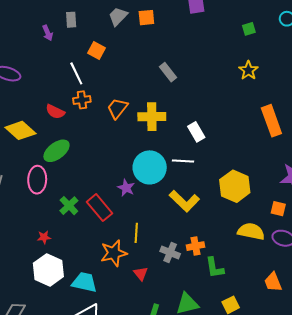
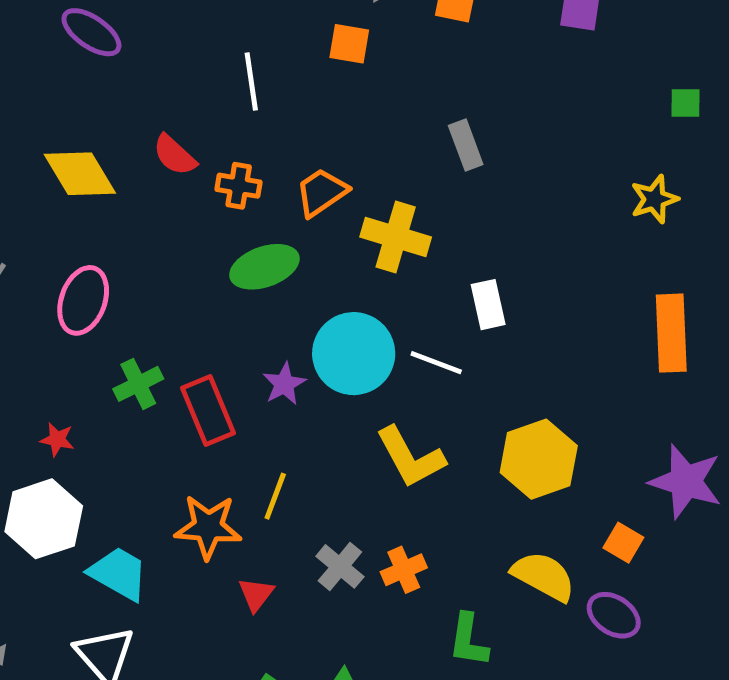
orange square: (96, 51) -> (349, 44), moved, turned -36
orange cross: (82, 100) -> (239, 186), moved
green ellipse: (57, 151) -> (264, 267), moved
orange cross: (196, 246) -> (404, 570), turned -30
green L-shape: (215, 268) -> (468, 640), moved

